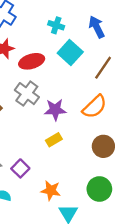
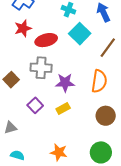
gray cross: (27, 94) -> (41, 68), turned -35
orange semicircle: (95, 107) -> (99, 81), turned -40
purple square: (20, 168) -> (35, 105), moved

